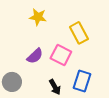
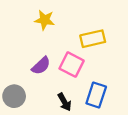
yellow rectangle: (79, 33) -> (93, 39), turned -75

